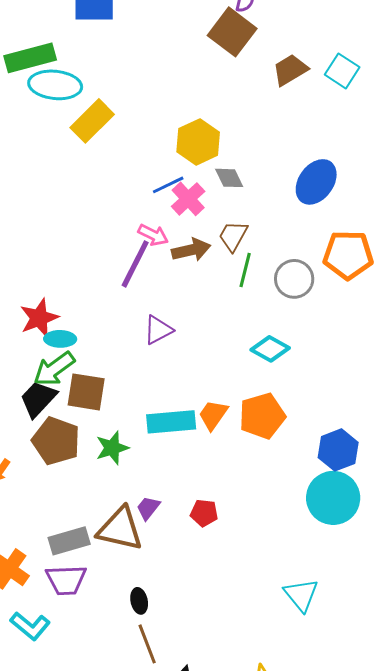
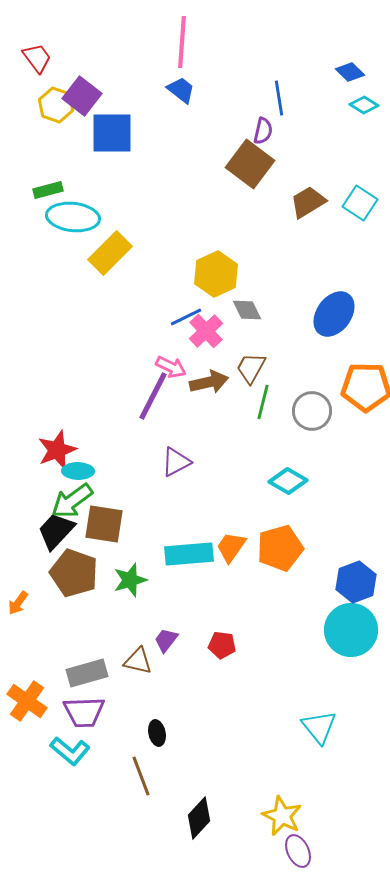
green rectangle: (30, 58) -> (48, 190), size x0.6
brown triangle: (120, 529) -> (138, 661), size x0.6
cyan L-shape: (30, 626) -> (70, 751), moved
brown line: (147, 644) -> (141, 776), moved

